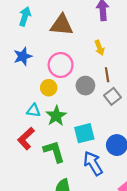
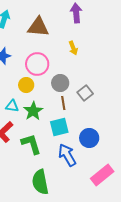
brown line: (107, 75) -> (63, 103), moved

